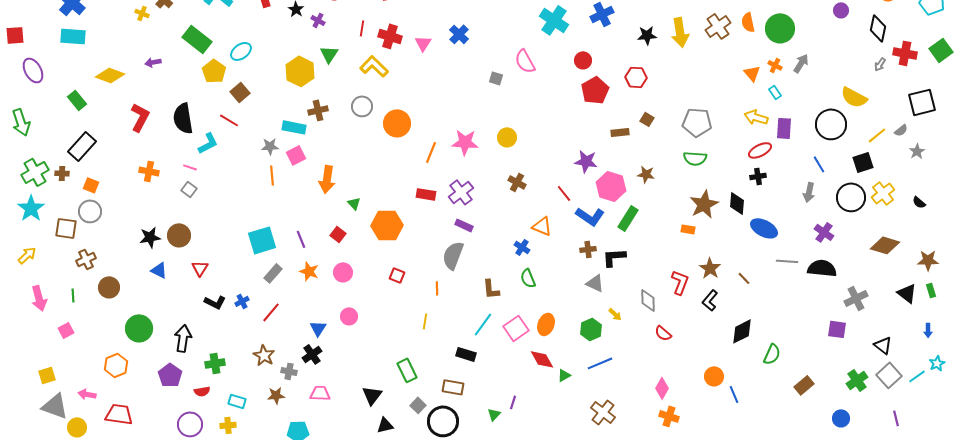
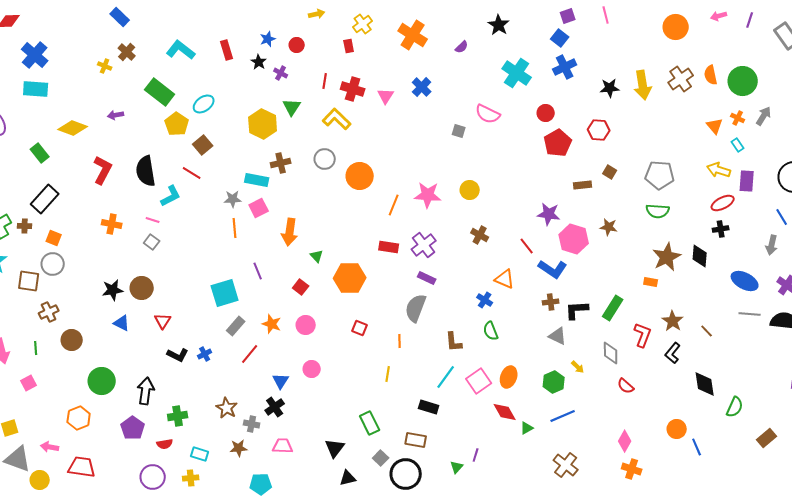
pink semicircle: (525, 61) -> (488, 114), turned -35
green rectangle: (628, 218) -> (613, 308), moved
blue ellipse: (764, 228) -> (745, 281), moved
purple line: (301, 239) -> (258, 271), moved
red line: (271, 312) -> (250, 354), moved
black diamond: (742, 331) -> (705, 384), turned -72

